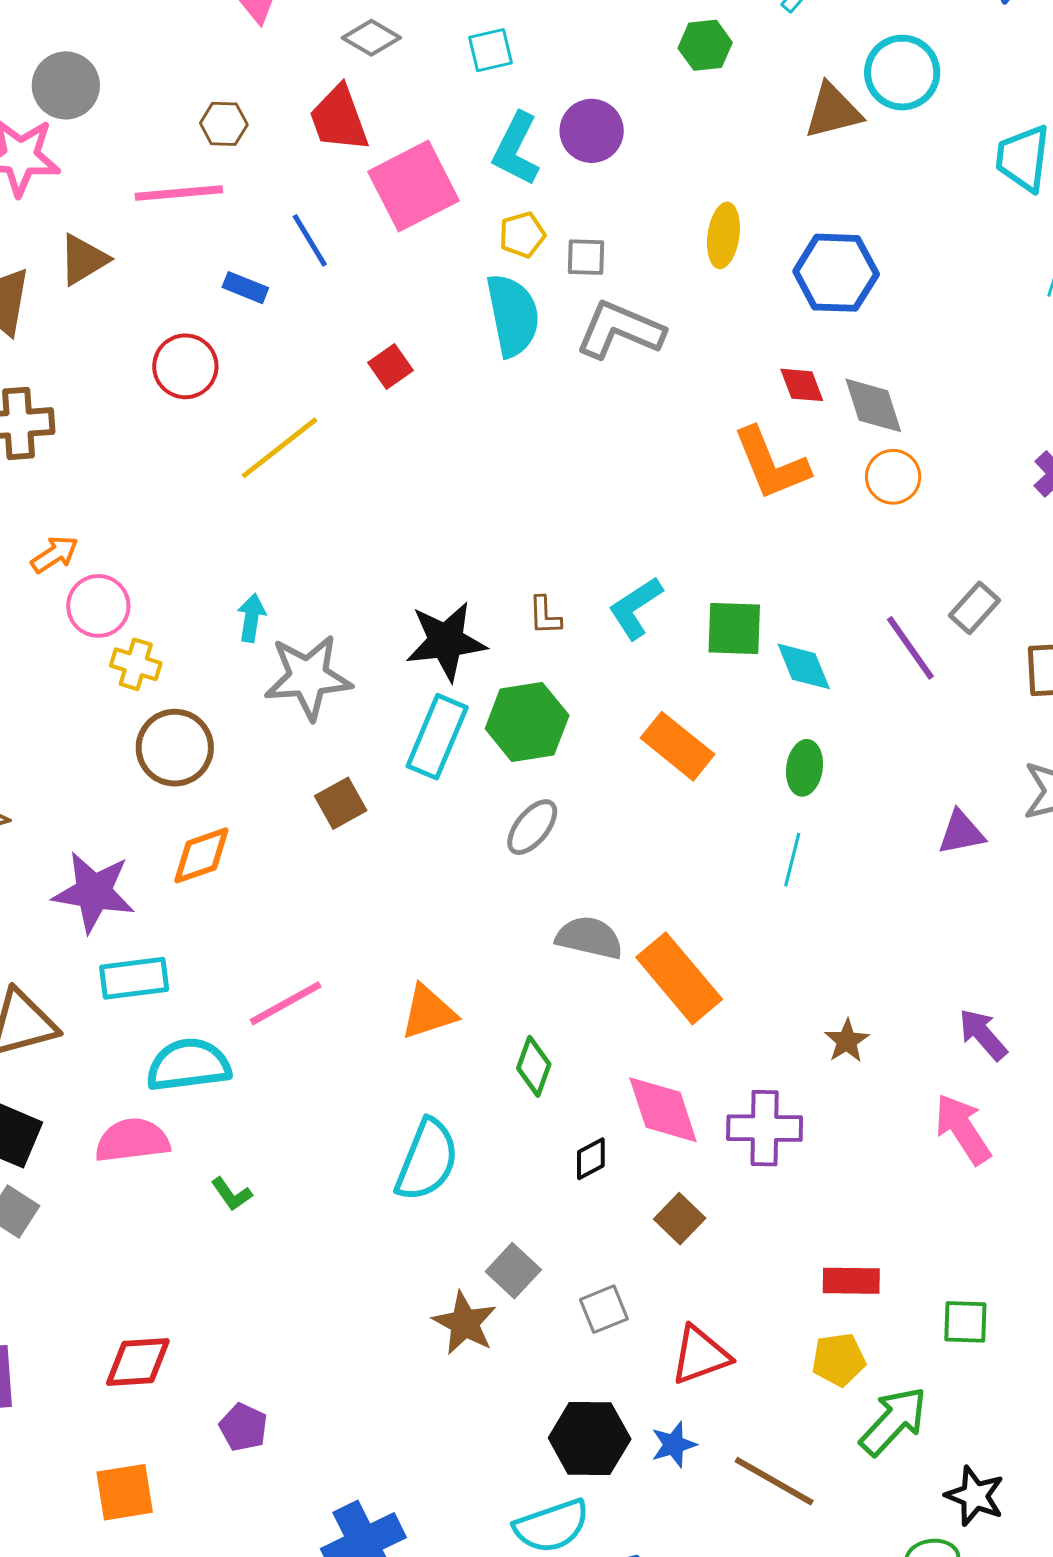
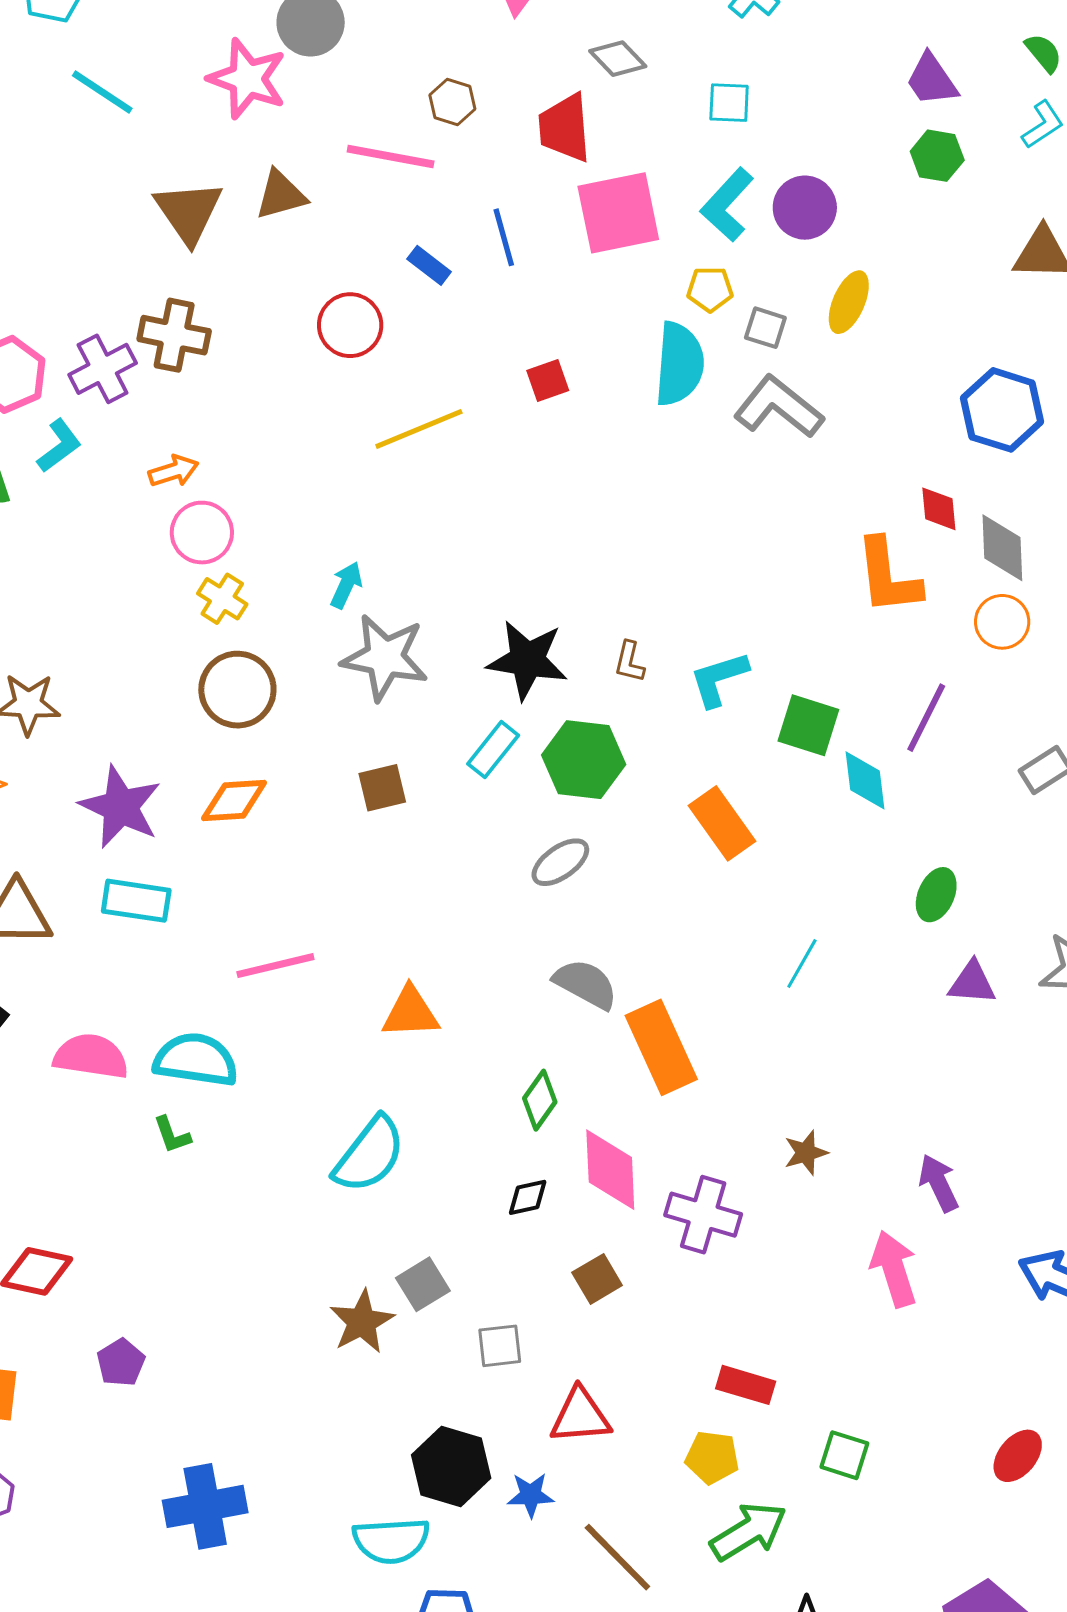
yellow ellipse: (723, 235) -> (849, 302), moved
purple line: (910, 648) -> (926, 718), moved, turned 46
cyan rectangle: (437, 737) -> (493, 750), size x0.7
green ellipse: (805, 768) -> (936, 895), moved
cyan semicircle: (189, 1065) -> (196, 1060), moved
green diamond: (534, 1066) -> (540, 1100), moved

